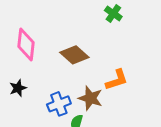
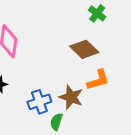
brown diamond: (74, 55) -> (84, 49), moved

